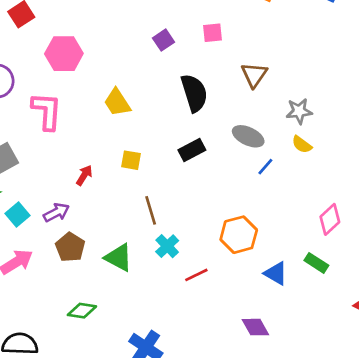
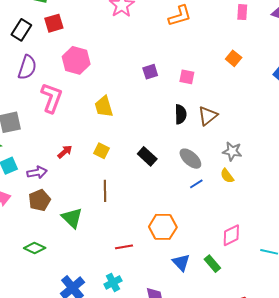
black semicircle: (194, 93) -> (181, 114), moved, size x0.7
black rectangle: (192, 150) -> (147, 156), turned 54
cyan cross: (167, 246) -> (113, 282), moved

